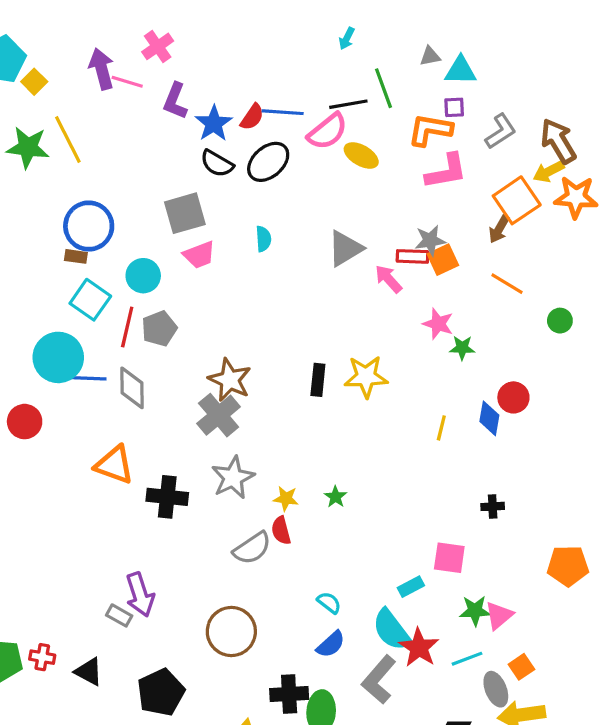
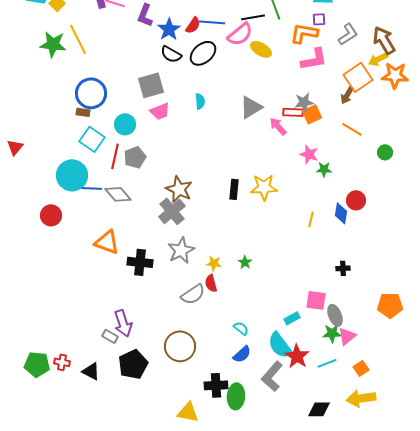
gray diamond: (132, 388) -> (118, 194), turned -40
gray ellipse: (496, 689) -> (335, 315), moved
black pentagon: (161, 692) -> (133, 364), moved

